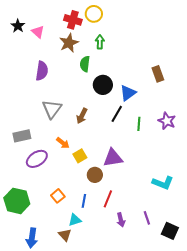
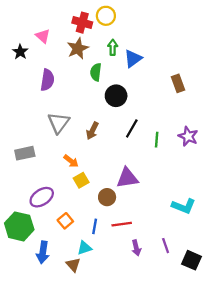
black star: (18, 26) -> (20, 52), moved
blue triangle: (128, 93) -> (133, 59), moved
yellow square: (80, 156) -> (81, 180), moved
purple ellipse: (37, 159) -> (42, 197), moved
red line: (108, 199) -> (122, 224), turned 60
blue arrow: (32, 238) -> (43, 252), moved

